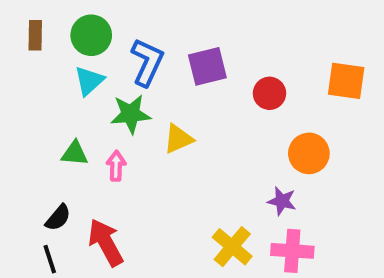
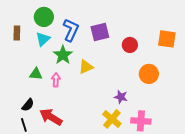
brown rectangle: (35, 35) -> (17, 33), moved
green star: (131, 114) -> (63, 55), turned -30
purple star: (282, 201) -> (121, 97), moved
red arrow: (106, 243) -> (51, 117), turned -30

